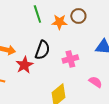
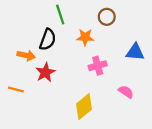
orange star: (59, 22) -> (85, 37), moved
black semicircle: (42, 50) -> (48, 40), moved

